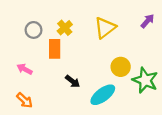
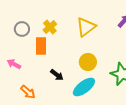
yellow circle: (121, 67) -> (88, 62), moved
orange arrow: (25, 100) -> (28, 92), moved

